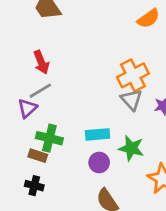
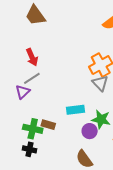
green cross: (49, 138) -> (33, 129), moved
brown rectangle: (38, 156) -> (48, 125), moved
purple circle: (99, 163) -> (90, 131), moved

